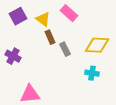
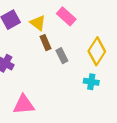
yellow diamond: (97, 45) -> (97, 51), turned -60

